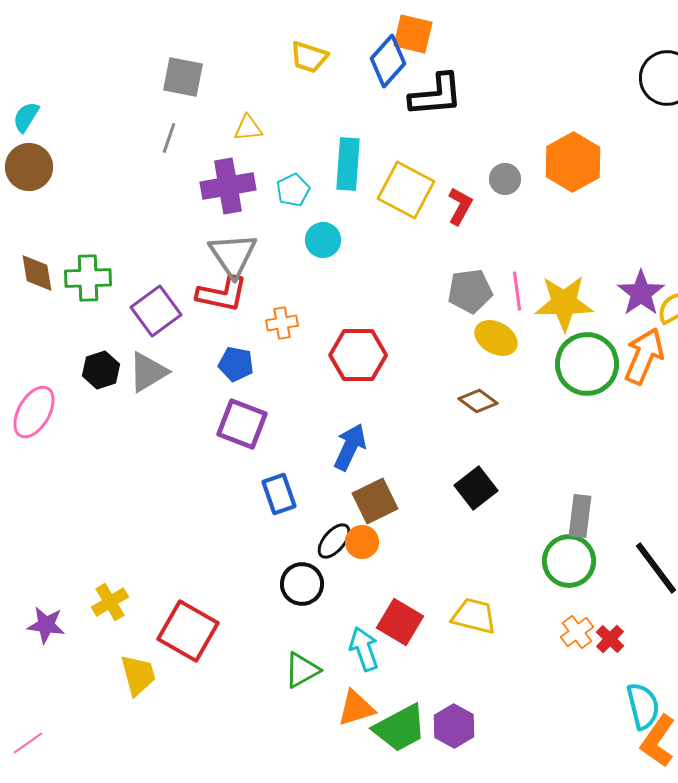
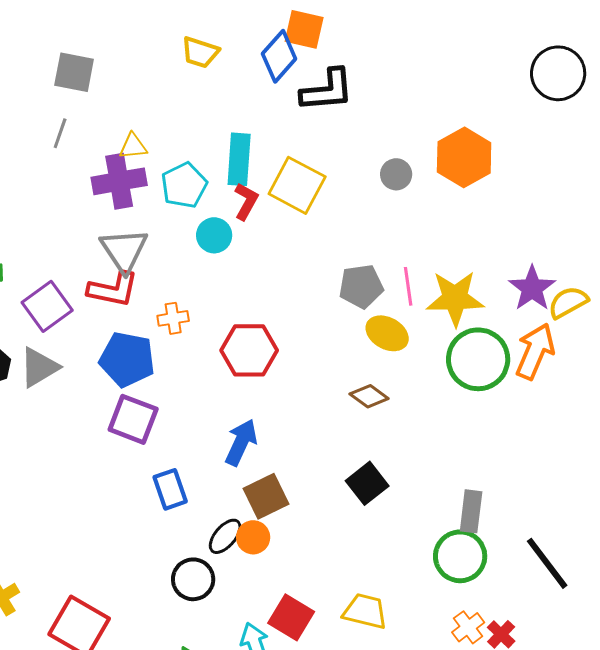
yellow triangle: (248, 128) -> (133, 146), moved
cyan pentagon: (293, 190) -> (184, 185), size x1.4
red L-shape: (460, 206) -> (246, 201), moved
blue pentagon: (236, 364) -> (127, 359), size x1.6

